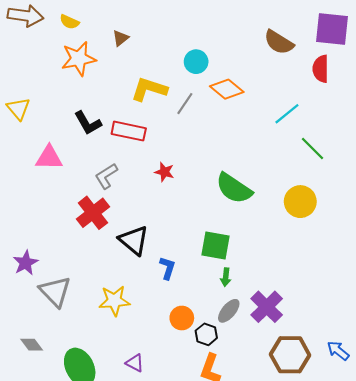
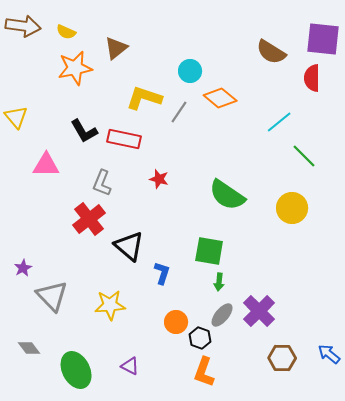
brown triangle: (121, 38) -> (116, 48), size x1.4
gray L-shape: (106, 176) -> (102, 183), turned -36
purple star: (26, 263) -> (23, 268), size x0.7
brown hexagon: (290, 355) -> (282, 358), size x0.7

